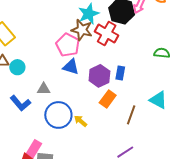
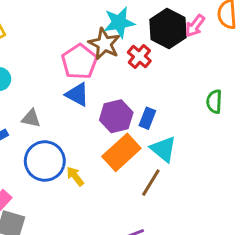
red cross: (107, 33) -> (139, 57), size x0.7
green semicircle: (162, 53) -> (214, 102), turned -105
orange rectangle: (108, 99) -> (121, 152), size x1.4
cyan triangle: (158, 100) -> (163, 149), moved

